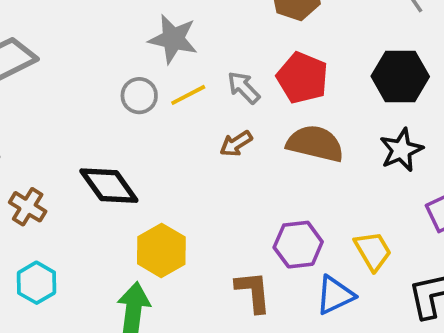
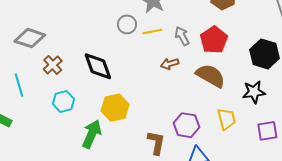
yellow trapezoid: (373, 251) -> (227, 119), moved
cyan hexagon: (37, 283) -> (63, 101), moved

